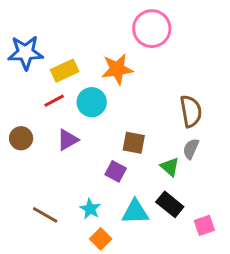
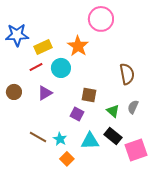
orange star: (117, 69) -> (78, 46), turned -30
gray semicircle: (191, 149) -> (133, 107), moved
brown line: (45, 215) -> (38, 137), moved
pink square: (204, 225) -> (136, 150), size x1.6

